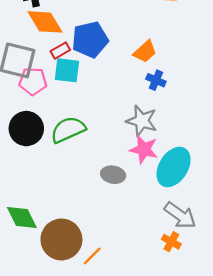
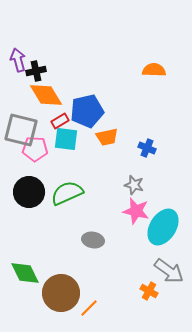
orange trapezoid: (145, 52) -> (107, 137), moved, turned 30
gray star: (142, 121) -> (134, 185), size x0.7
gray ellipse: (113, 175) -> (93, 240), moved
orange cross: (171, 242) -> (149, 291), moved

